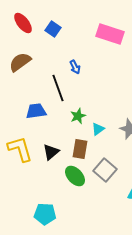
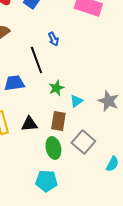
black triangle: (51, 152) -> (29, 124), turned 36
green ellipse: (75, 176) -> (53, 148), turned 30
cyan pentagon: (45, 214) -> (46, 181), moved

